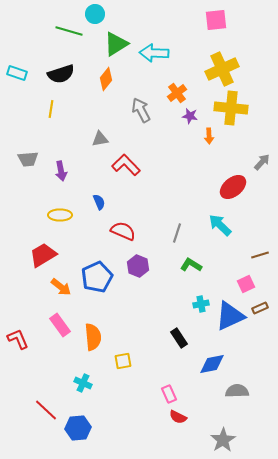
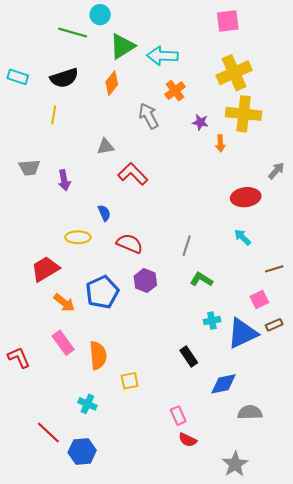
orange cross: (177, 93) -> (175, 91), moved
red ellipse: (233, 187) -> (246, 197), turned 32
yellow ellipse: (60, 215) -> (78, 237), moved
cyan arrow: (220, 225) -> (243, 237), moved, size x0.7

